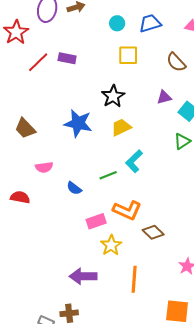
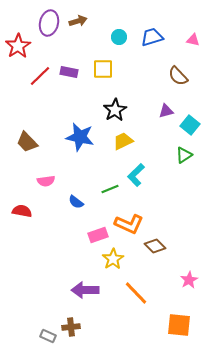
yellow square: (128, 55) -> (103, 69), moved
orange line: (134, 279) -> (136, 293), turned -48

